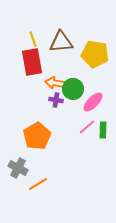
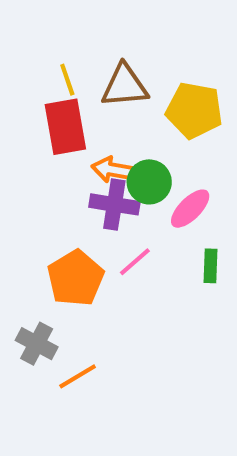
purple cross: (56, 100) -> (114, 204), size x1.6
pink line: (87, 127) -> (135, 262), moved

